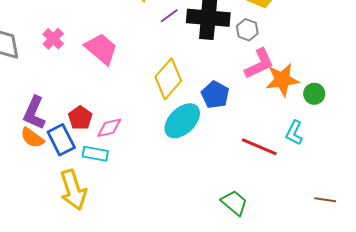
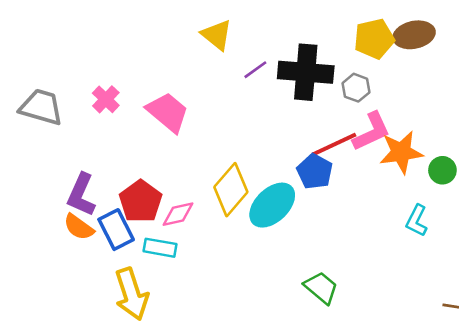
yellow diamond: (168, 79) -> (231, 190), moved
red pentagon: (80, 118) -> (141, 201), size x1.4
red line: (259, 147) -> (334, 144), moved, turned -48
green trapezoid: (234, 203) -> (321, 288), moved

